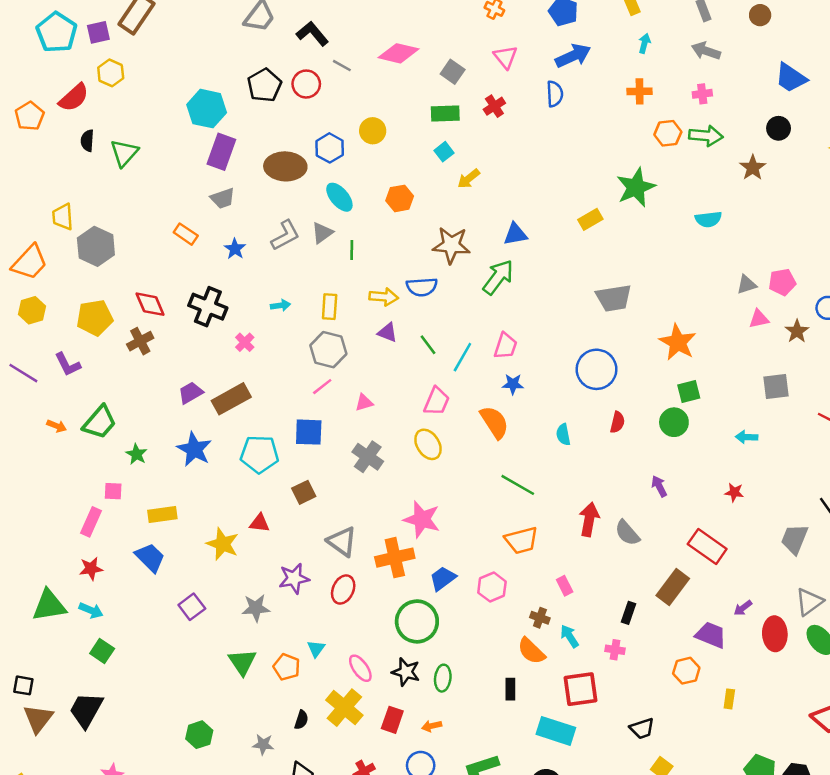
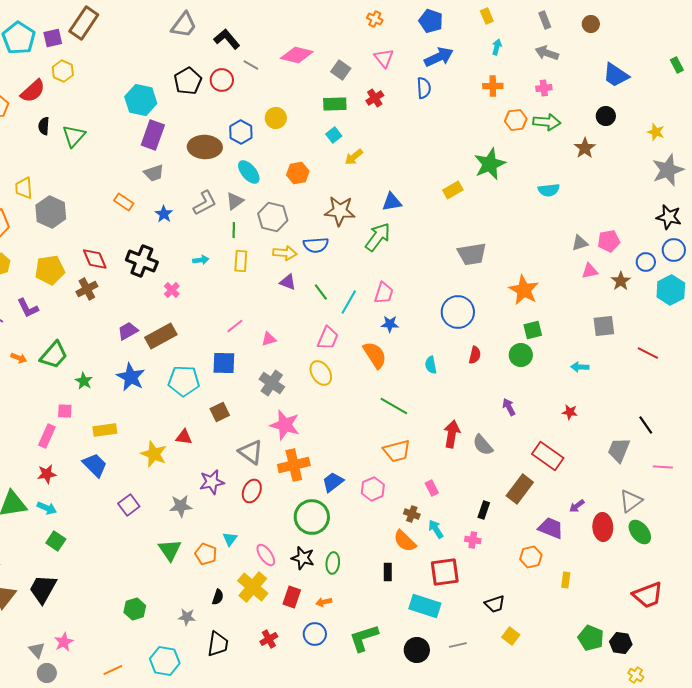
green line: (352, 250) -> (234, 230), moved
gray hexagon: (328, 350) -> (273, 217), moved
pink star: (422, 519) -> (285, 425), moved

